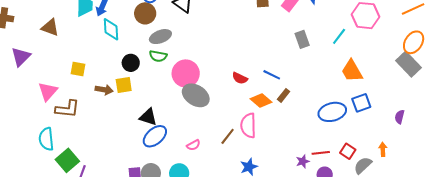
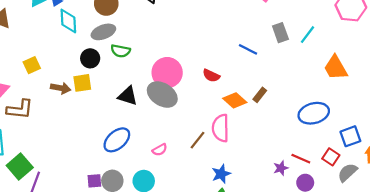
cyan line: (339, 36) -> (308, 35), moved
gray ellipse: (160, 37) -> (103, 32), moved
yellow square: (78, 69) -> (32, 65), turned -35
pink circle: (186, 73) -> (167, 73), moved
blue line: (272, 75) -> (248, 49), moved
blue square: (361, 103) -> (350, 136), moved
black triangle: (148, 117) -> (128, 96), moved
red line: (321, 153) -> (301, 159), turned 30

